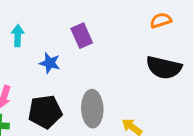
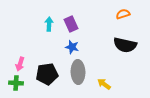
cyan arrow: (18, 36) -> (49, 24), moved
blue star: (50, 63) -> (72, 47), moved

